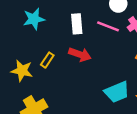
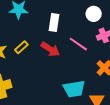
pink line: (108, 26) -> (78, 44), moved

